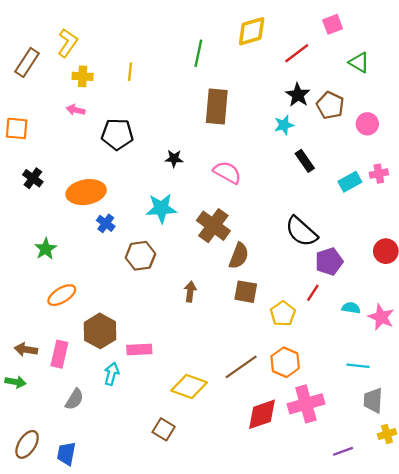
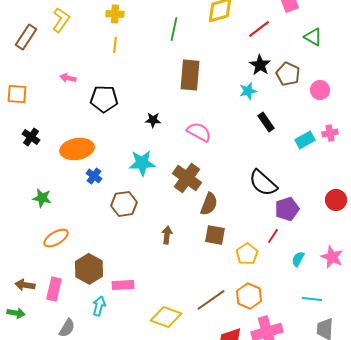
yellow cross: (83, 76) -> (115, 14), moved
green star: (46, 249) -> (42, 198), turned -30
cyan semicircle: (351, 308) -> (298, 259), moved, turned -70

